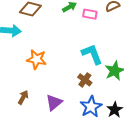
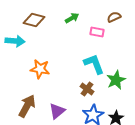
pink rectangle: (90, 14) -> (97, 32), moved
brown arrow: (23, 97) -> (27, 106), size x1.6

